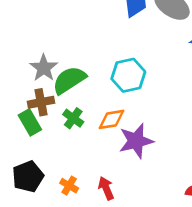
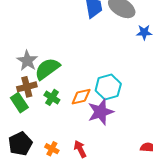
cyan hexagon: (128, 75) -> (108, 87), moved

